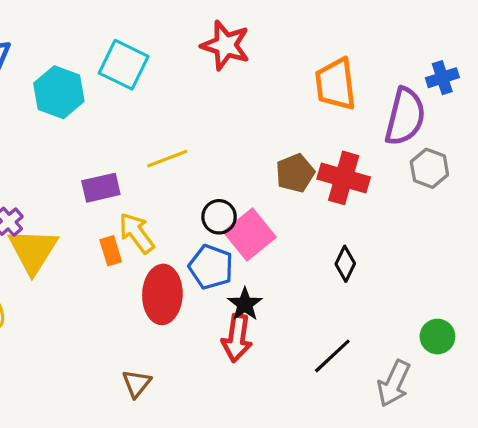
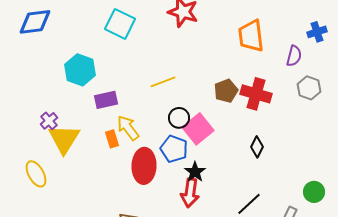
cyan hexagon: (59, 92) -> (80, 70), moved
purple semicircle: (405, 116) -> (294, 56), size x0.6
yellow line: (167, 159) -> (163, 82), moved

